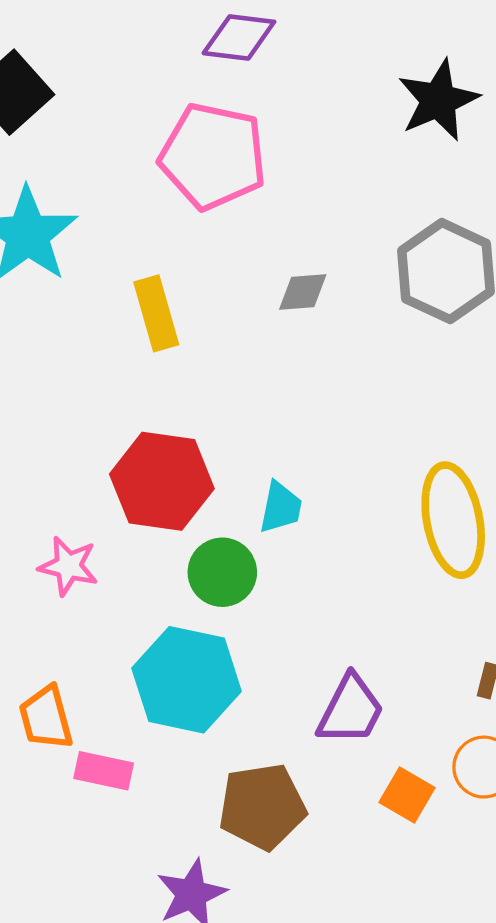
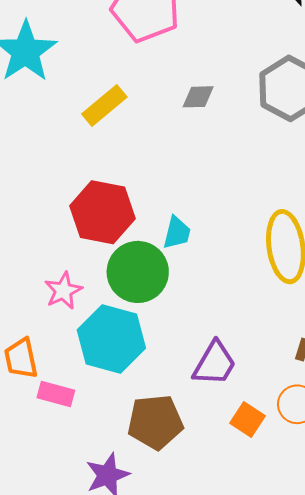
yellow rectangle: (156, 313) -> (104, 106), turned 63
pink star: (68, 566) -> (63, 291), moved, turned 30
green circle: (222, 572) -> (138, 272), size x1.4

